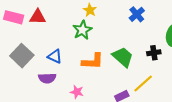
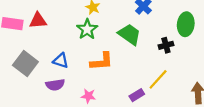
green trapezoid: (123, 57) -> (130, 34), moved

